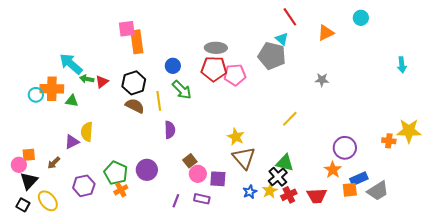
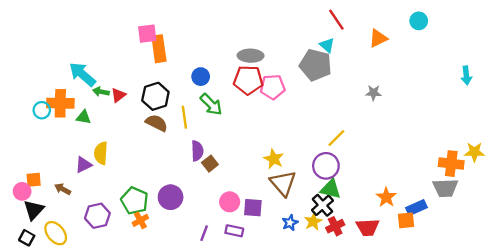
yellow star: (409, 131) -> (474, 152), size x0.7
orange cross: (389, 141) -> (451, 164), size x1.5
purple circle: (345, 148) -> (326, 166), moved
brown square: (190, 161) -> (210, 164), moved
brown arrow: (54, 163) -> (63, 189), turned 72
gray trapezoid: (378, 191) -> (445, 188), moved, turned 30

